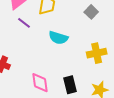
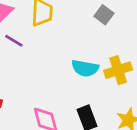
cyan semicircle: (58, 38) -> (85, 68), moved

